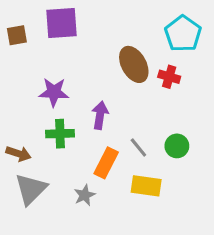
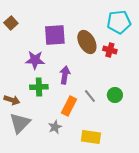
purple square: (62, 23) -> (55, 35), moved
cyan pentagon: (183, 34) -> (119, 22), turned 30
brown square: (17, 35) -> (11, 23), turned -32
yellow rectangle: (146, 186) -> (91, 137), moved

